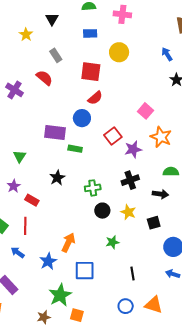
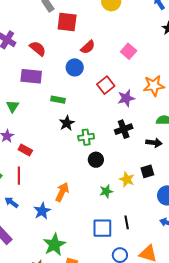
red square: (91, 72) -> (67, 22), moved
red semicircle: (44, 78) -> (38, 49), moved
pink square: (145, 111) -> (129, 51), moved
purple rectangle: (55, 132) -> (31, 76), moved
orange star: (161, 137) -> (154, 86), turned -30
green rectangle: (75, 149) -> (58, 100), moved
black star: (57, 178) -> (67, 123), moved
yellow star: (128, 212) -> (127, 179), moved
blue square: (85, 271) -> (102, 228), moved

